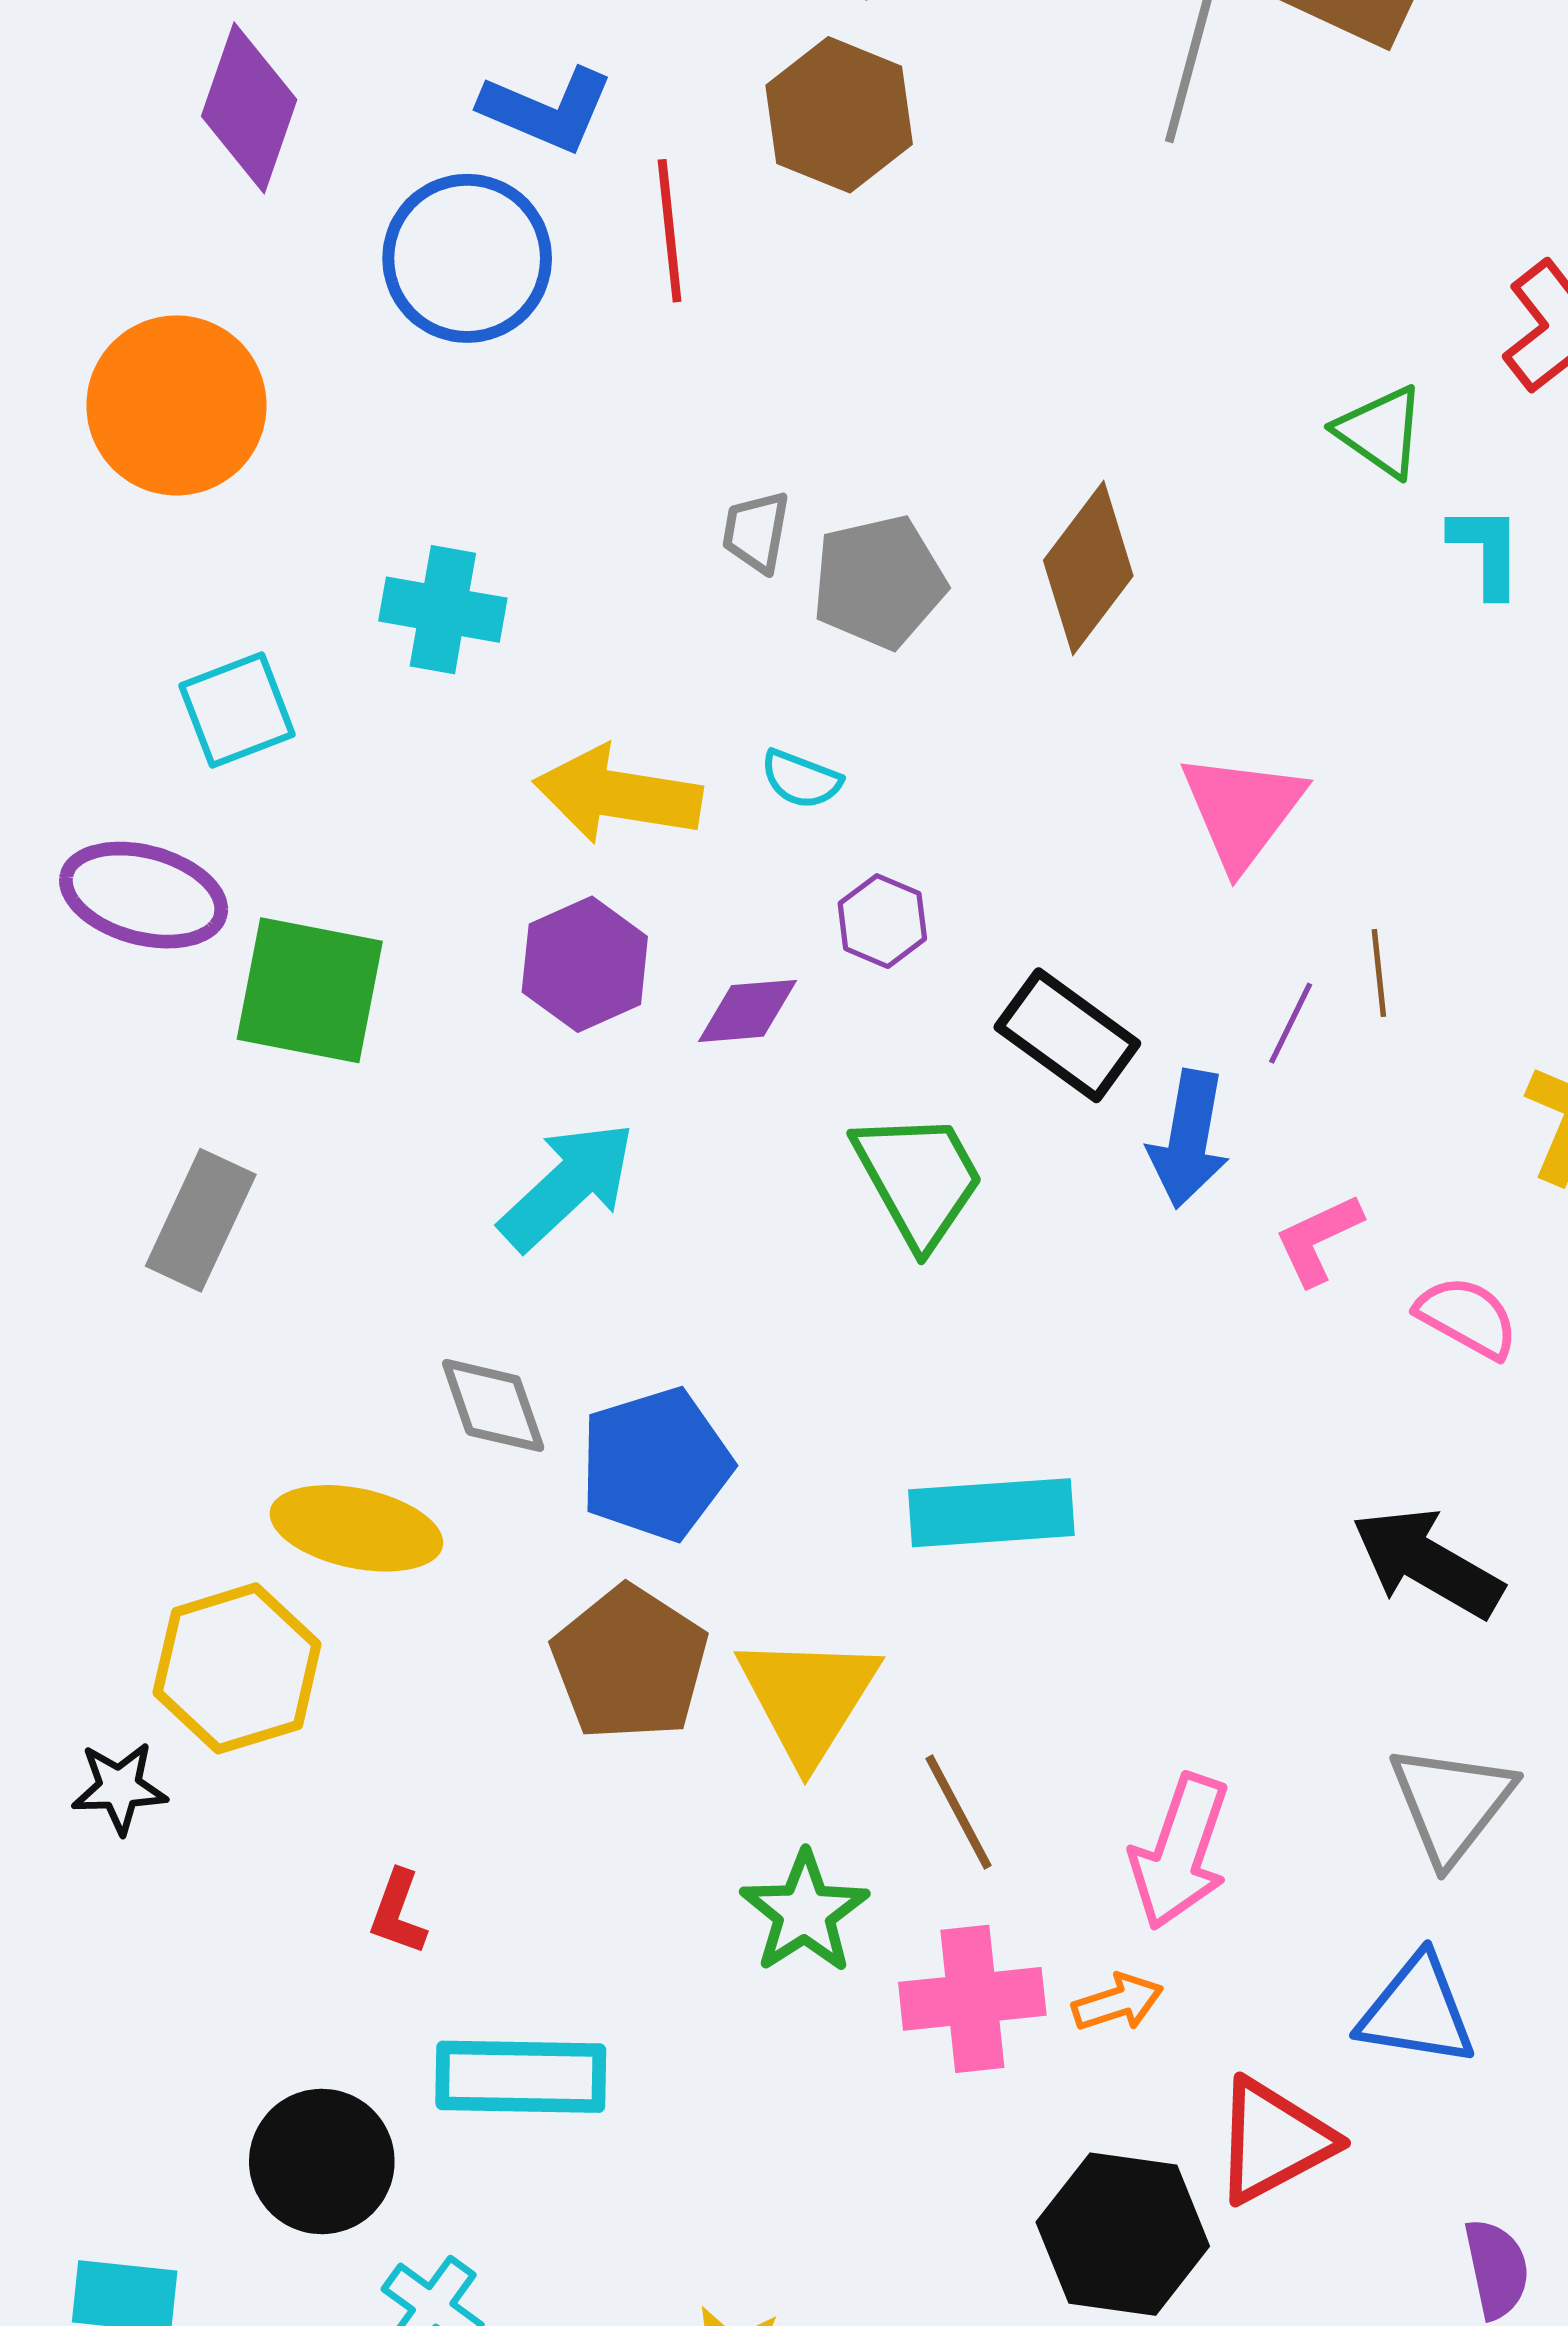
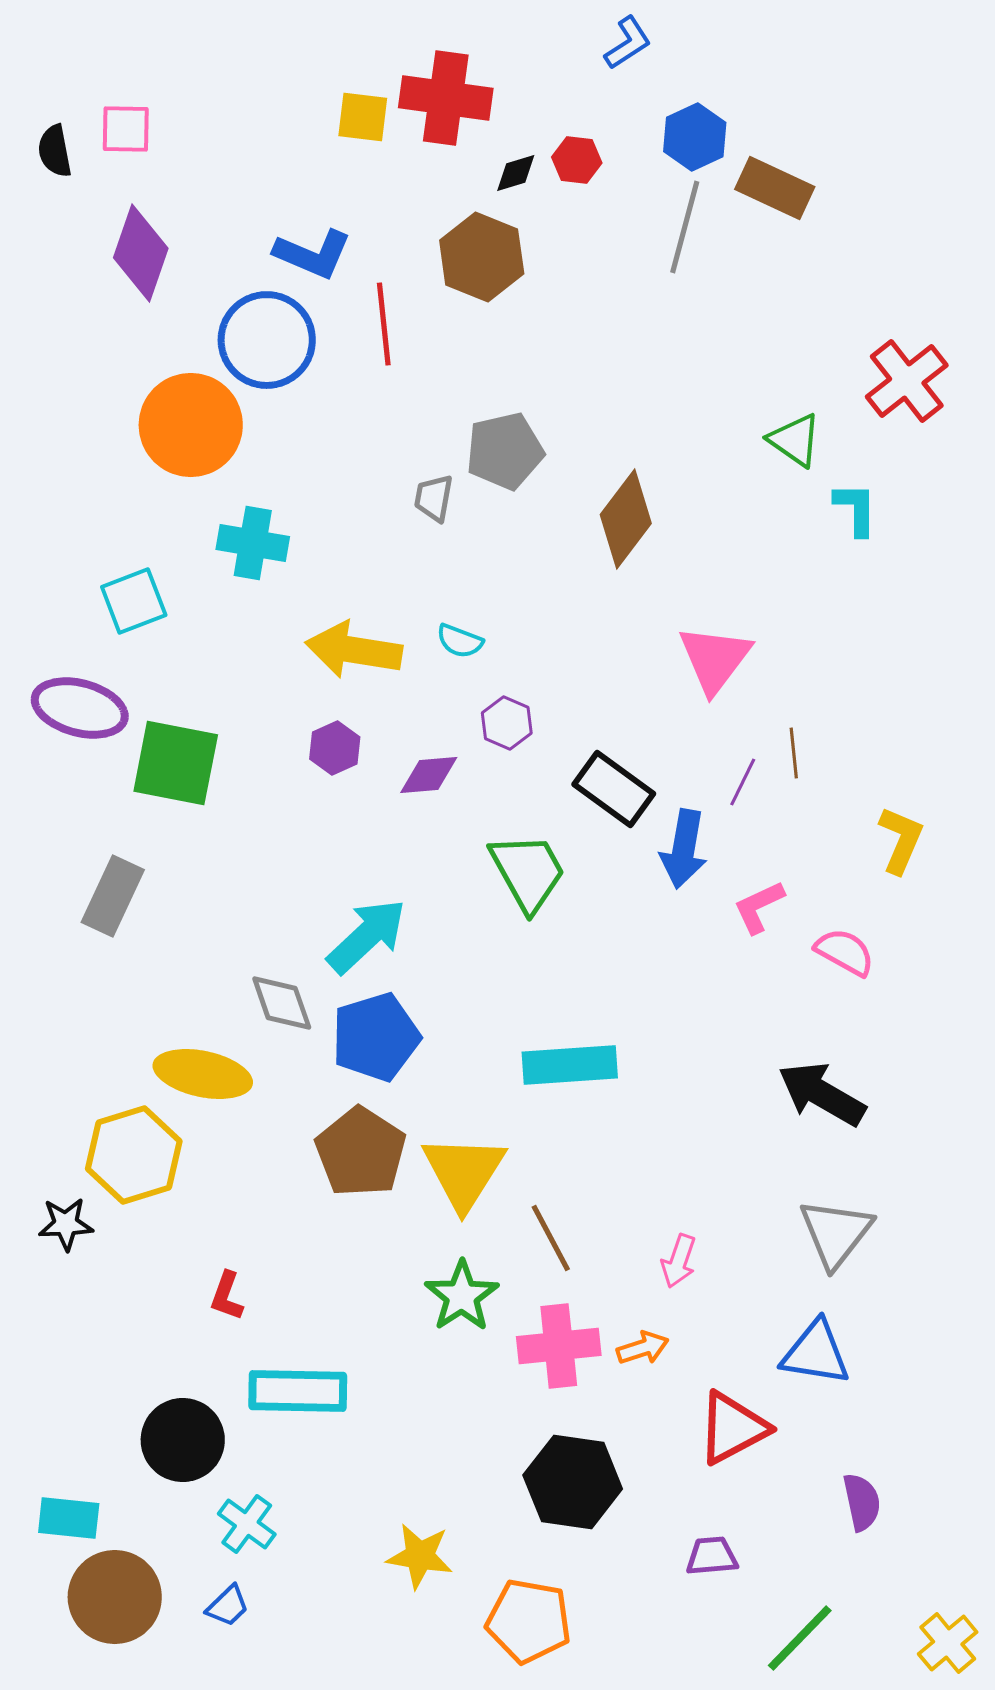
orange circle: (176, 405) -> (191, 425), moved
gray pentagon: (879, 582) -> (505, 451), moved
purple hexagon: (585, 964) -> (335, 748), size x0.7
cyan arrow: (567, 1186) -> (367, 936), moved
pink arrow: (1180, 1852) -> (679, 1261), size x0.6
black hexagon: (1123, 2234) -> (573, 1482), moved

